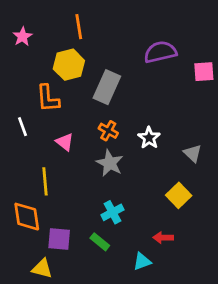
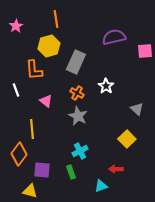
white star: (149, 138) -> (106, 86), moved
orange diamond: (27, 217) -> (19, 154), turned 45
green rectangle: (100, 242) -> (71, 172), turned 32

